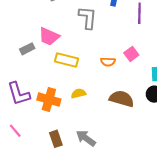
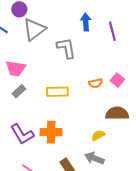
pink trapezoid: (49, 36) -> (16, 68), moved
pink square: (131, 54) -> (117, 80), moved
yellow semicircle: (78, 93) -> (98, 135), moved

